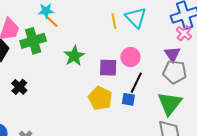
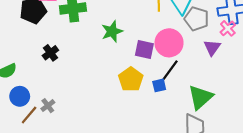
pink circle: (130, 57) -> (169, 43), size x1.4
gray pentagon: (175, 72) -> (197, 19), moved
blue square: (128, 99) -> (159, 85), turned -32

